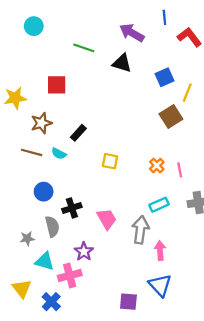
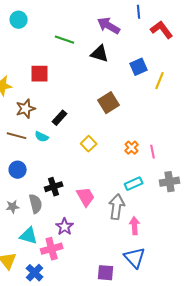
brown square: (171, 117) -> (109, 103), moved
yellow square: (110, 161) -> (89, 144), turned 35
blue circle: (44, 192) -> (18, 170), moved
gray star: (27, 238) -> (13, 207), moved

